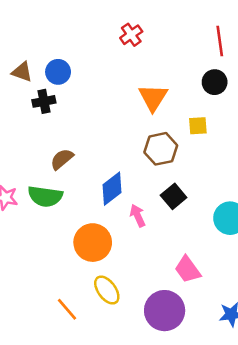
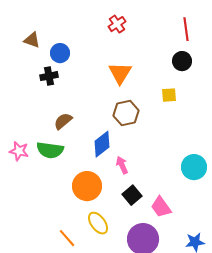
brown triangle: (22, 72) -> (32, 40), moved
orange triangle: (153, 98) -> (120, 73), moved
brown hexagon: (161, 149) -> (126, 113), moved
black square: (174, 196) -> (132, 195), moved

